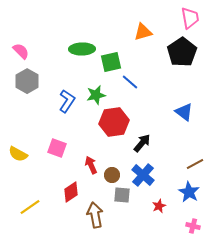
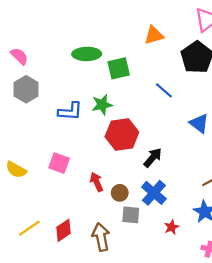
blue line: (130, 82) -> (164, 90), moved
blue L-shape: (67, 101) -> (70, 111), turned 60
red diamond: (71, 192) -> (63, 230), moved

